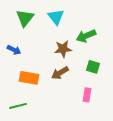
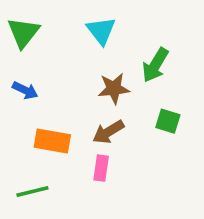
green triangle: (25, 18) -> (23, 33), moved
green arrow: (86, 36) -> (155, 65), turned -36
pink rectangle: (87, 95) -> (101, 168), moved

